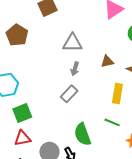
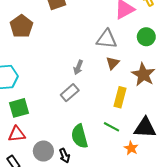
gray triangle: (72, 43) -> (107, 39), moved
brown triangle: (107, 62) -> (113, 63), turned -40

